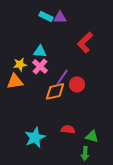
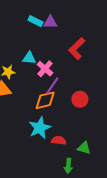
pink cross: (40, 66) -> (45, 69), moved
red circle: (77, 84) -> (80, 99), moved
cyan star: (35, 137) -> (40, 128), moved
green arrow: (85, 153) -> (68, 166), moved

